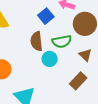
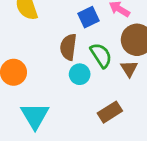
green semicircle: (62, 41) -> (101, 55), turned -126
brown triangle: (85, 55) -> (129, 69), moved

